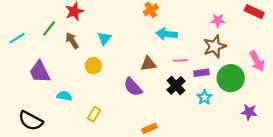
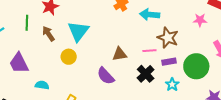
pink star: (218, 20) -> (200, 20), moved
green line: (49, 28) -> (27, 23), turned -35
cyan arrow: (167, 34) -> (150, 15), moved
cyan triangle: (104, 38) -> (78, 31), size x1.6
brown star: (214, 46) -> (168, 38), moved, turned -30

